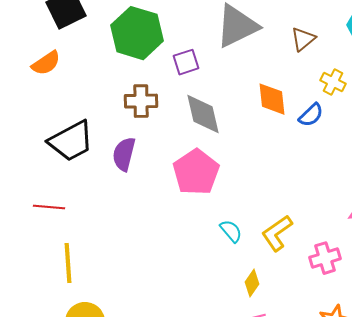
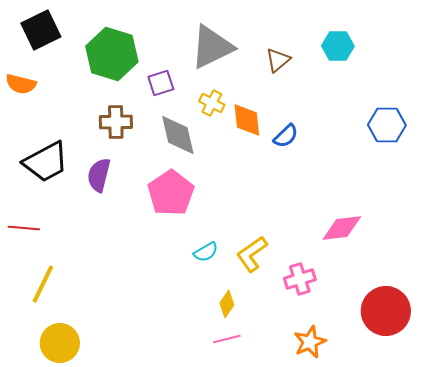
orange semicircle: (46, 63) -> (21, 84), turned 48
yellow cross: (333, 82) -> (212, 103), moved
cyan semicircle: (231, 231) -> (206, 252), turned 100
yellow line: (68, 263) -> (43, 284), turned 30

